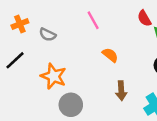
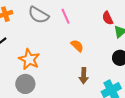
gray semicircle: (48, 35) -> (38, 15), moved, size x1.5
gray circle: (71, 105) -> (25, 84), moved

